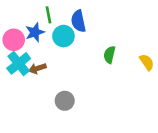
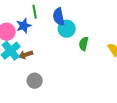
cyan circle: (63, 36) -> (67, 29), moved
gray circle: (65, 101) -> (35, 81), moved

